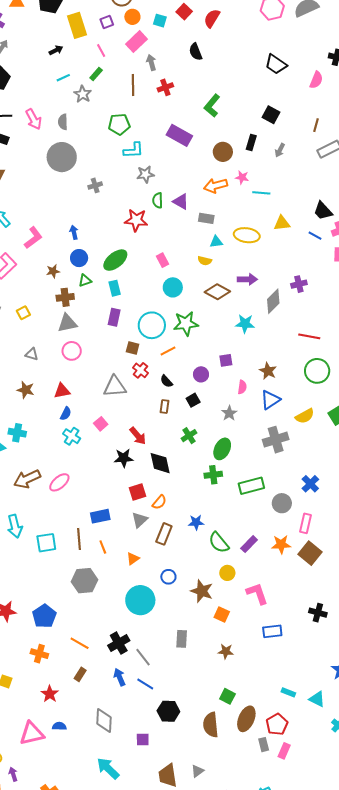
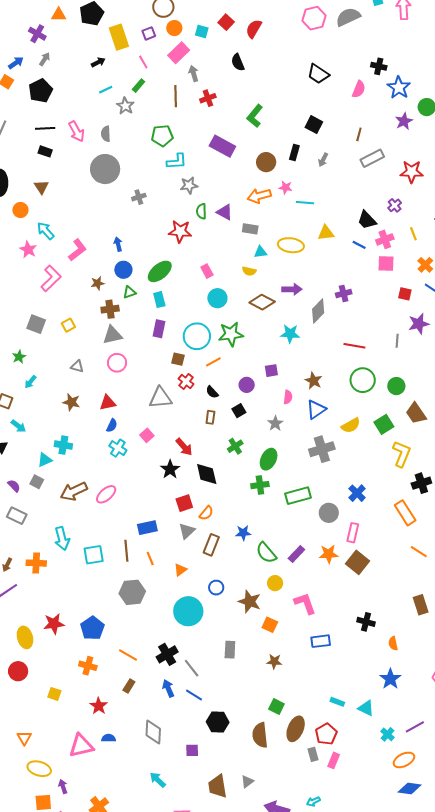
black star: (124, 458) -> (170, 469), turned -30
cyan arrow: (108, 768) -> (158, 780), size x0.7

